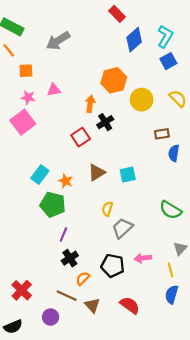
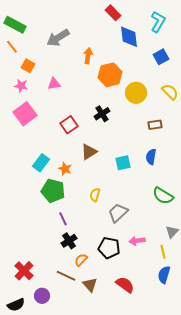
cyan L-shape: (165, 36) -> (158, 22), moved
blue diamond: (134, 40) -> (129, 37), turned -55
orange square: (26, 71) -> (28, 66), turned 32
pink star: (28, 97) -> (21, 86), moved
orange arrow: (90, 104) -> (88, 56), moved
red square: (81, 137) -> (69, 125), moved
blue semicircle: (174, 153) -> (151, 157), moved
brown triangle: (97, 172) -> (89, 152), moved
yellow semicircle: (107, 209) -> (95, 195), moved
purple line: (63, 235) -> (63, 219), turned -48
purple circle: (51, 317) -> (42, 296), moved

